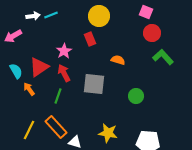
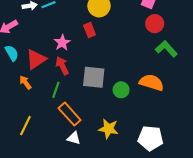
orange semicircle: (118, 60) -> (152, 82), moved, size x1.6
cyan semicircle: (16, 71) -> (12, 53), moved
green circle: (136, 96) -> (121, 90), moved
orange rectangle: (56, 127) -> (70, 114), moved

